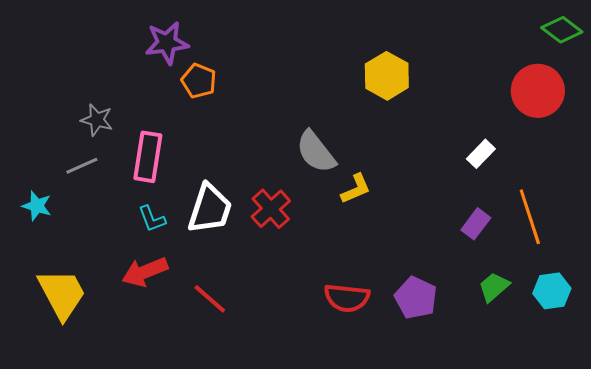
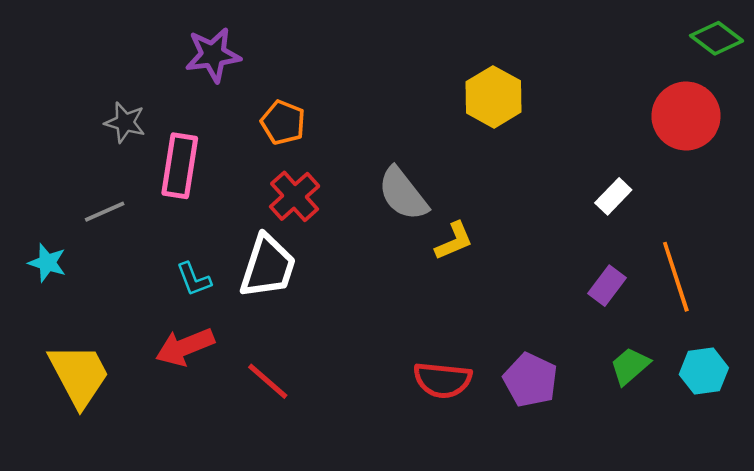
orange pentagon: (199, 81) -> (283, 122), moved
gray star: (97, 120) -> (125, 122), moved
pink rectangle: (148, 157) -> (180, 166), moved
red cross: (271, 209) -> (295, 196), moved

